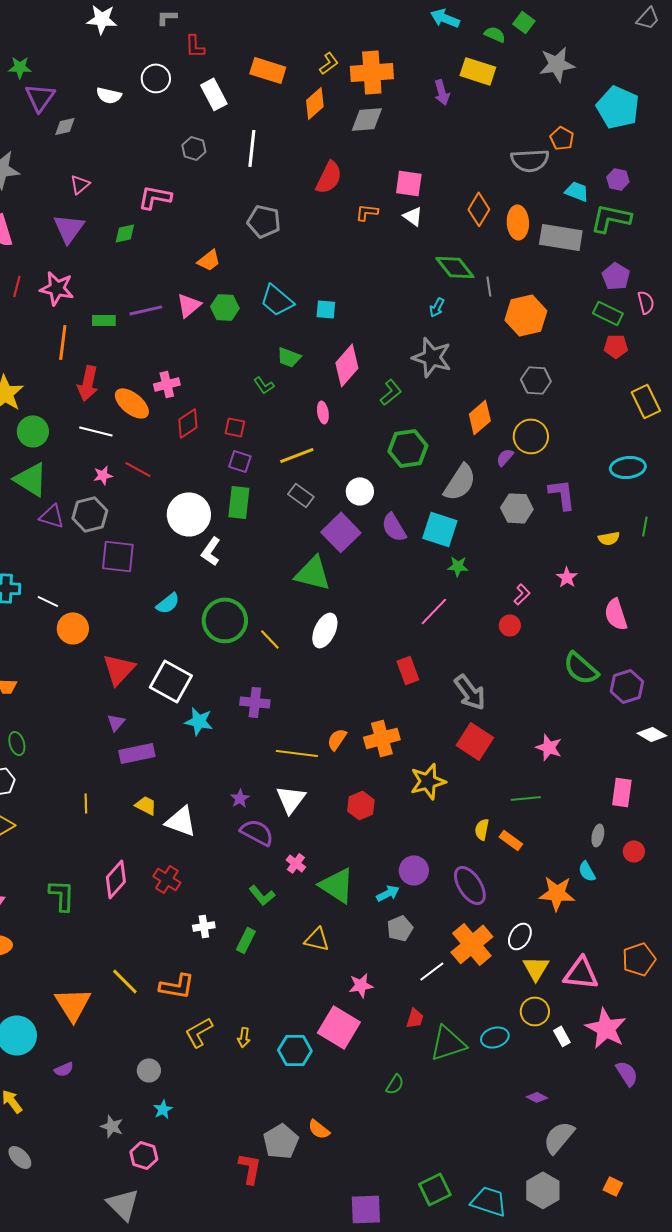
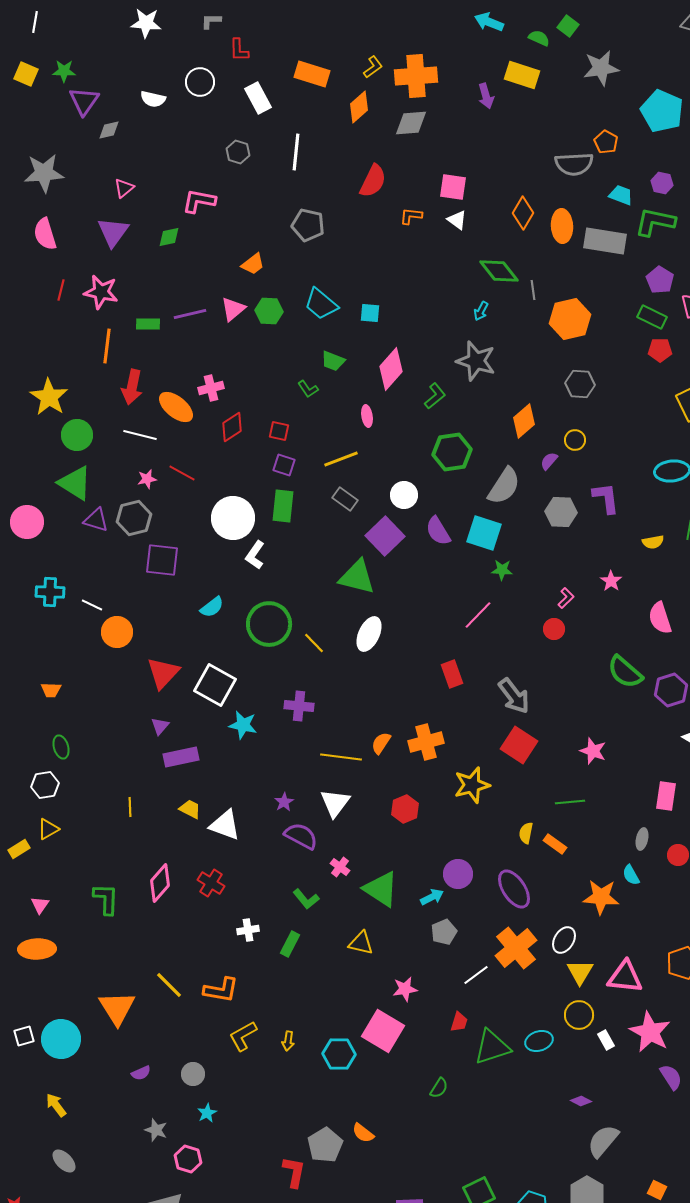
yellow circle: (531, 436) -> (575, 440), size x0.6
purple semicircle: (64, 1069) -> (141, 1073), moved

